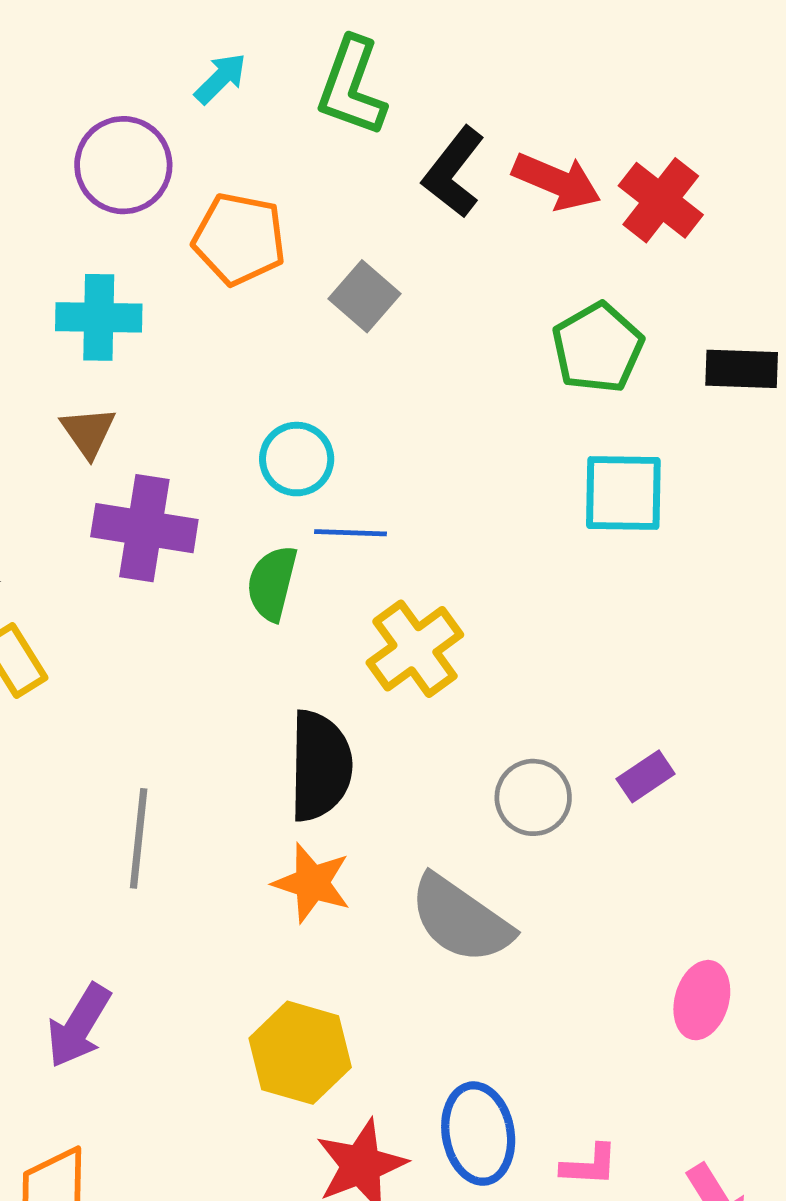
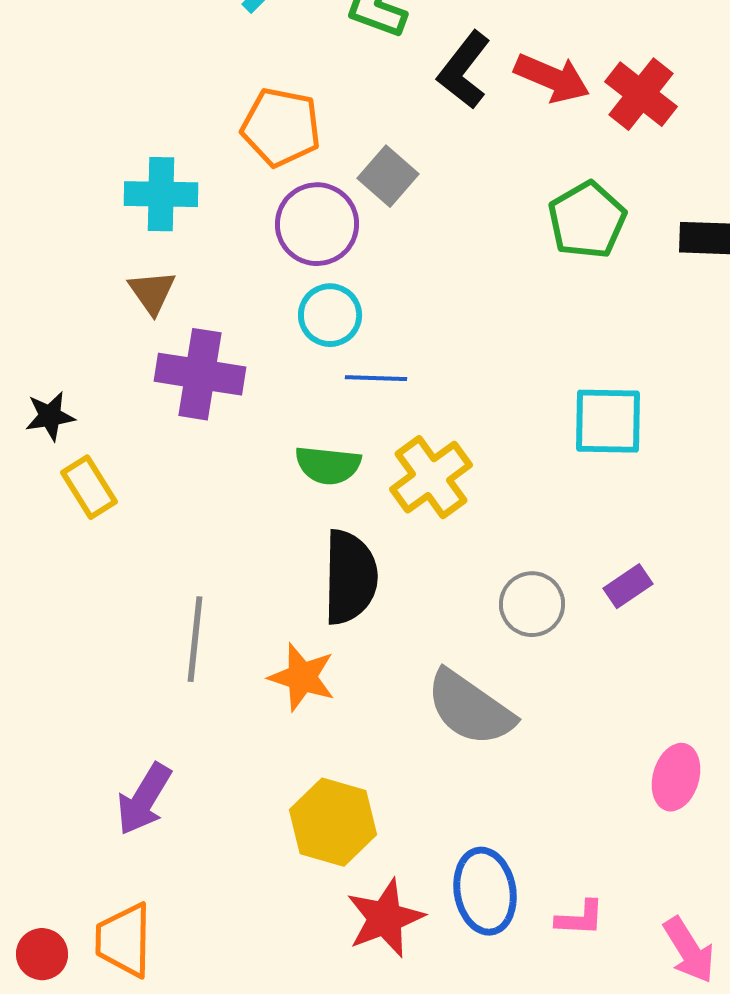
purple circle: (123, 165) -> (317, 224), moved
cyan square: (623, 493) -> (608, 421), moved
green semicircle: (272, 583) -> (328, 465), moved, turned -98
orange star: (312, 883) -> (302, 677), moved

